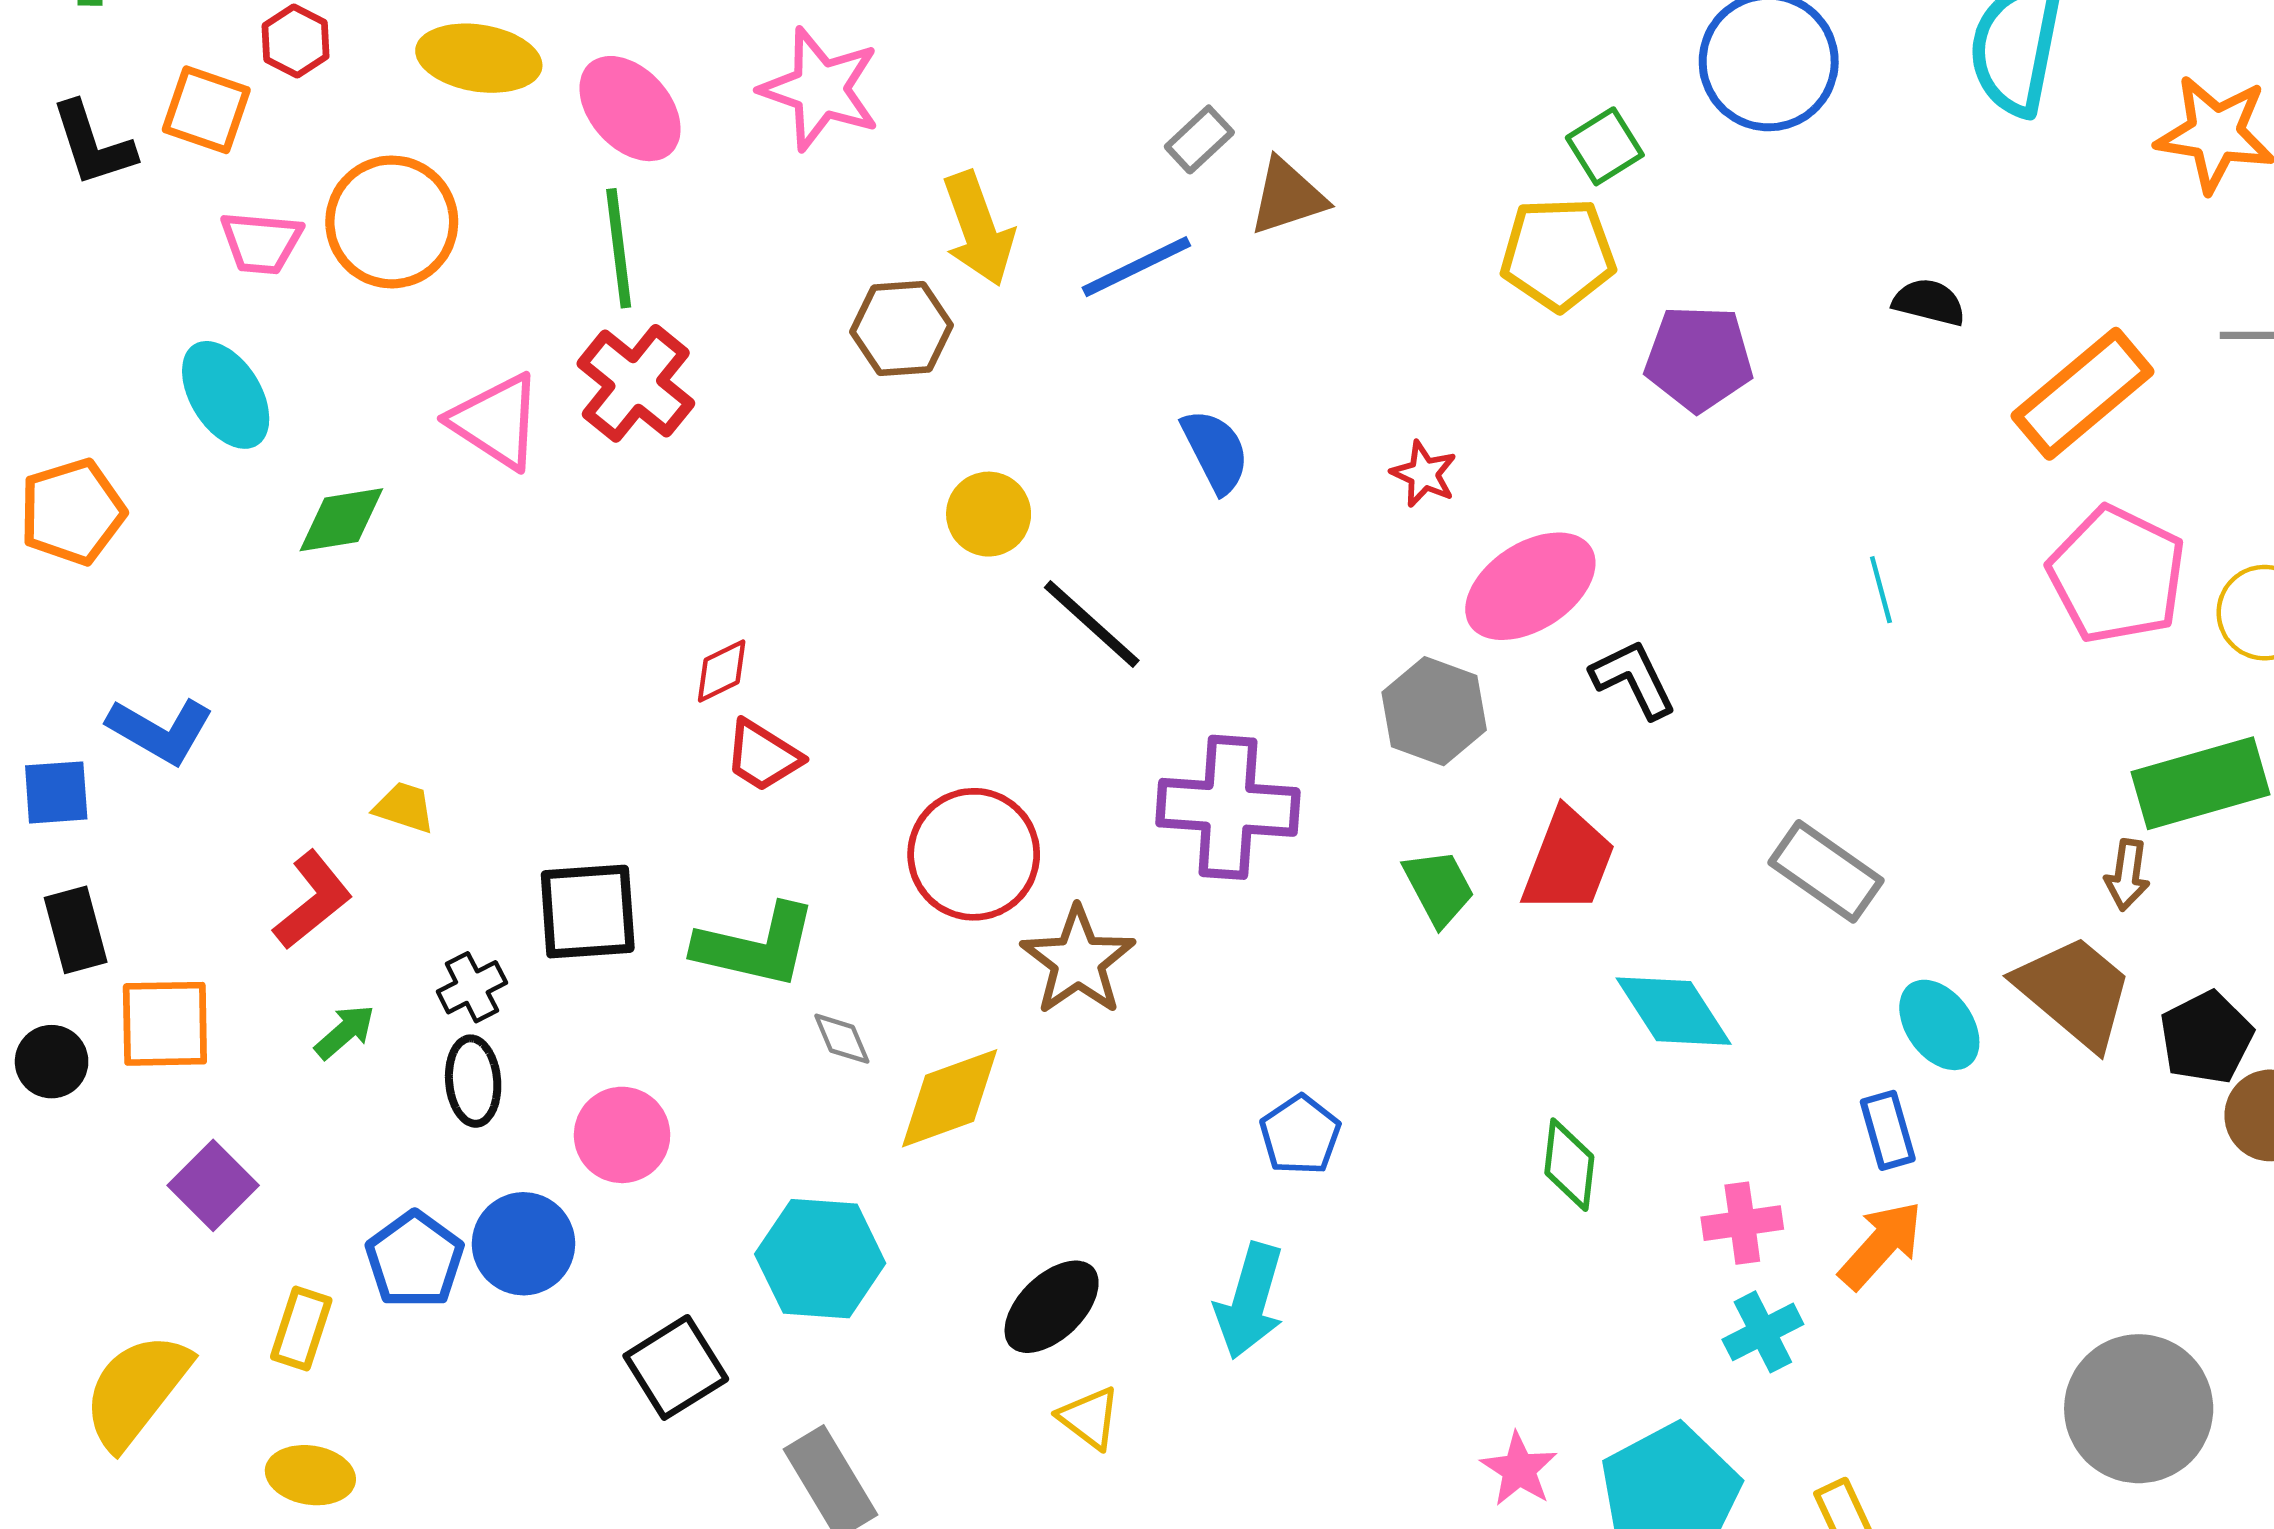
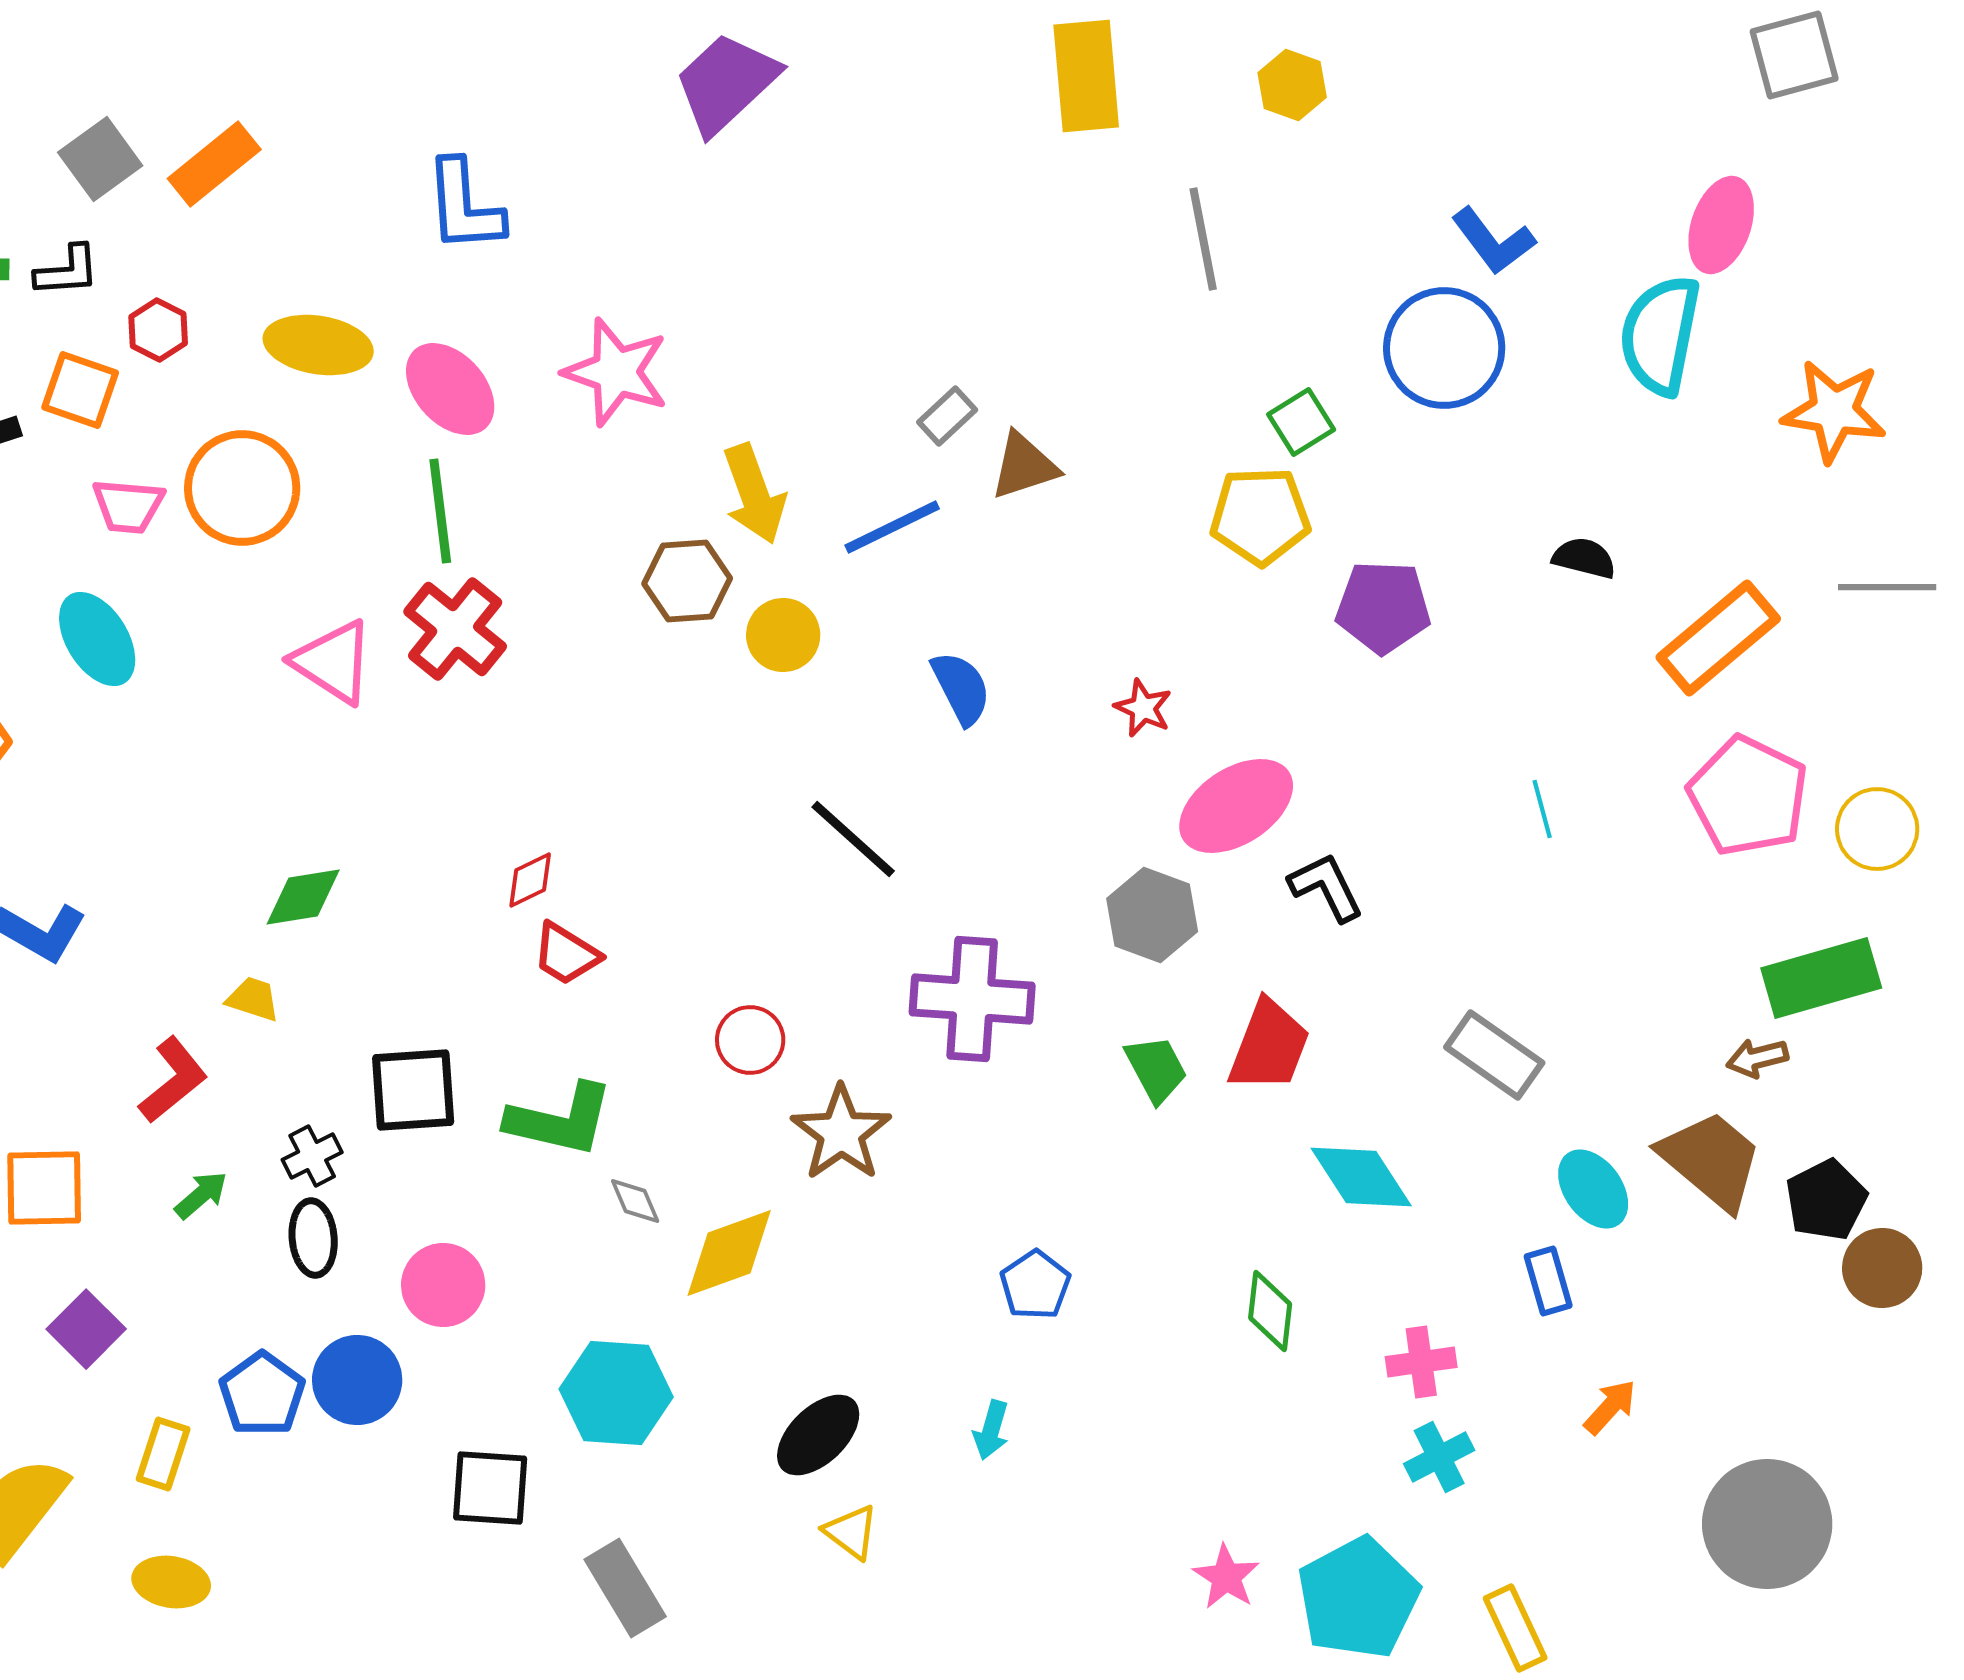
yellow circle: (989, 514) -> (783, 635), moved
green diamond: (341, 520) -> (303, 897), moved
red circle: (974, 854) -> (750, 1040), size x0.6
brown arrow: (2127, 875) -> (1757, 1058), turned 68
orange arrow: (1881, 1245) -> (1610, 1407), moved, size x0.7
cyan arrow: (1250, 1301) -> (991, 1430), size x0.6
black square: (676, 1367) -> (490, 1488), turned 36

